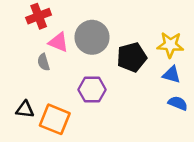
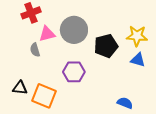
pink triangle: (58, 42) -> (47, 34), turned -36
blue semicircle: (178, 103) -> (125, 103), moved

